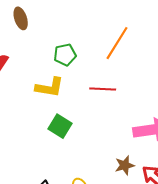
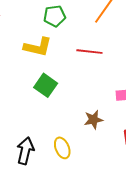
brown star: (125, 165) -> (93, 120), moved

